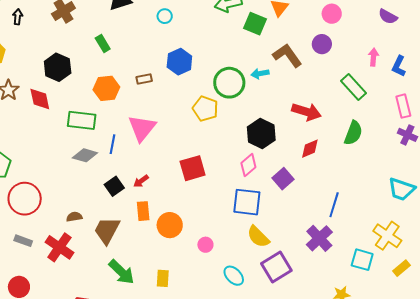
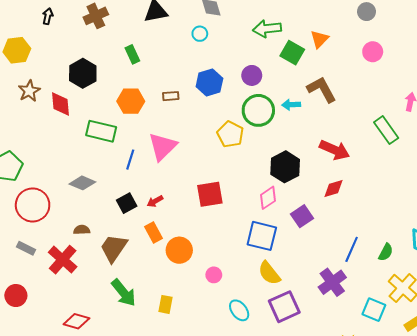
purple circle: (322, 44) -> (252, 75), moved
green semicircle: (353, 133) -> (386, 252), moved, size x0.7
gray diamond: (85, 155) -> (82, 183), moved
orange rectangle: (143, 211) -> (154, 232), turned -30

